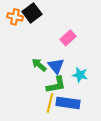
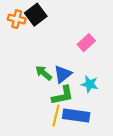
pink rectangle: (68, 38) -> (86, 43), moved
blue triangle: (56, 66) -> (63, 74), turned 30

